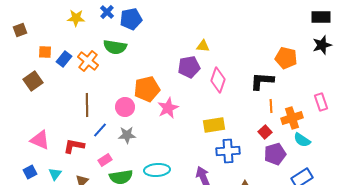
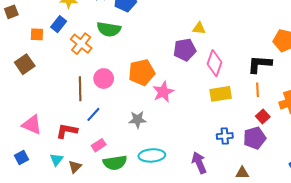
blue rectangle: (64, 59) -> (59, 24), moved
orange line: (271, 106) -> (258, 90), moved
pink circle: (125, 107) -> (104, 79), moved
yellow rectangle: (214, 125) -> (221, 94), moved
gray star: (127, 135) -> (138, 120), moved
blue cross: (228, 151) -> (225, 136), size x0.7
purple pentagon: (275, 154) -> (255, 138), moved
cyan triangle: (55, 174) -> (56, 160), moved

